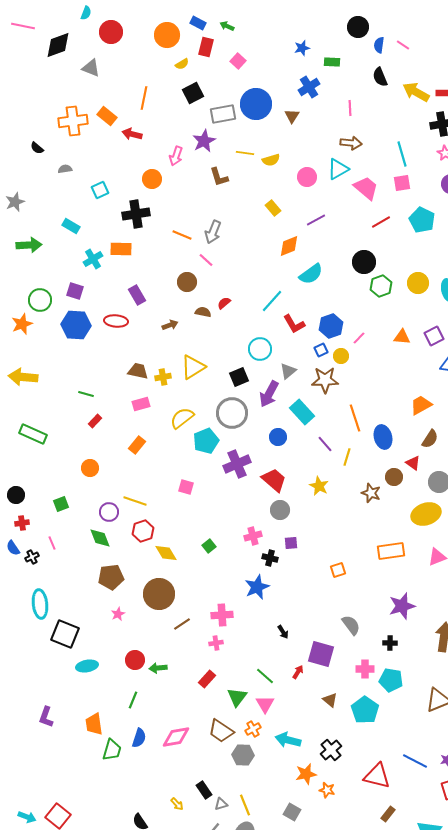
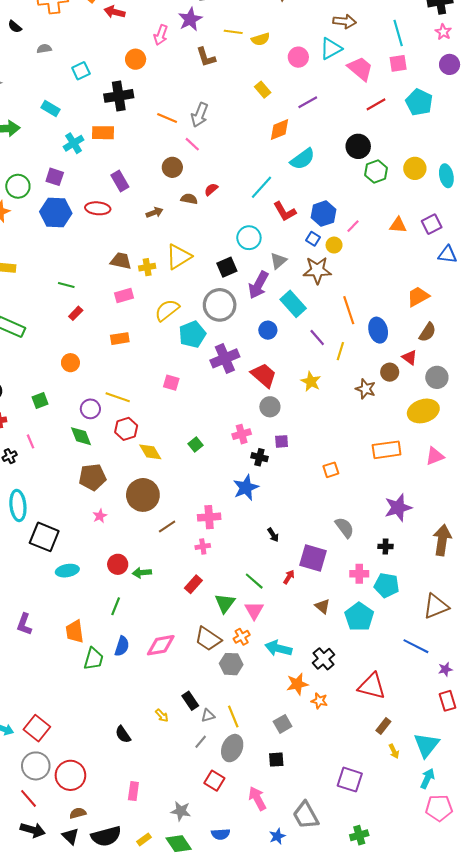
blue square: (321, 350) -> (313, 239), turned -32
orange rectangle: (137, 445) -> (120, 339), turned 42
blue line: (415, 761) -> (416, 646), moved
gray square: (292, 812) -> (283, 724), turned 30

